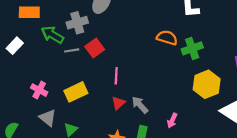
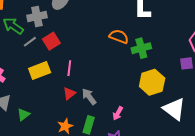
gray line: (72, 50) -> (30, 42), turned -32
yellow rectangle: (76, 92) -> (40, 71), moved

